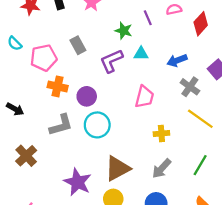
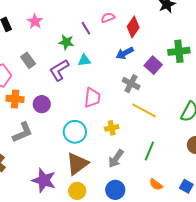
blue arrow: (177, 60) -> (125, 53), moved
cyan circle: (97, 125) -> (75, 132), moved

